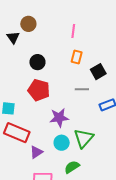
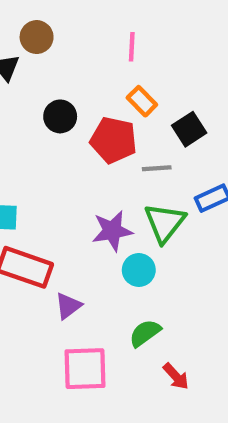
orange rectangle: (77, 57) -> (142, 101), turned -56
red pentagon: (39, 90) -> (114, 140), moved
green triangle: (84, 138) -> (165, 223), moved
cyan circle: (62, 143) -> (139, 270), moved

